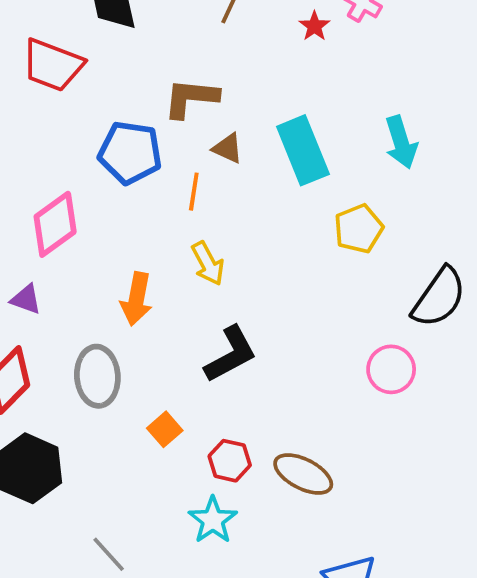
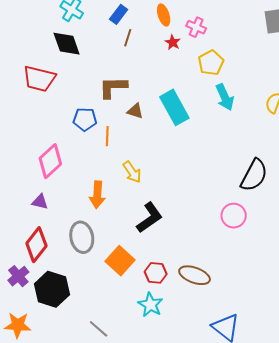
blue pentagon: (130, 153) -> (85, 119), size x0.7
orange line: (194, 192) -> (107, 136), moved
yellow pentagon: (359, 229) -> (211, 63), moved
orange square: (165, 429) -> (120, 261), size x1.6

